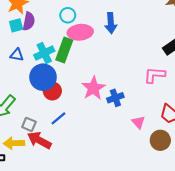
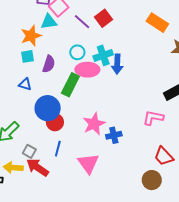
purple semicircle: (29, 21) -> (49, 64), moved
cyan cross: (44, 53) -> (103, 55), moved
blue line: (58, 118) -> (58, 149), turned -42
pink triangle: (138, 122) -> (88, 163), moved, size x1.6

